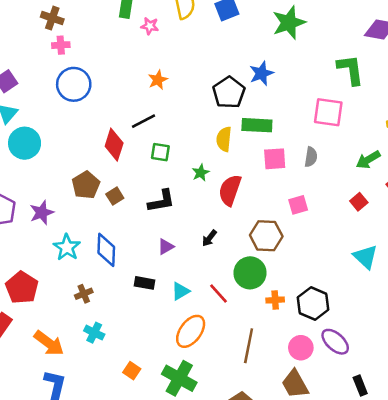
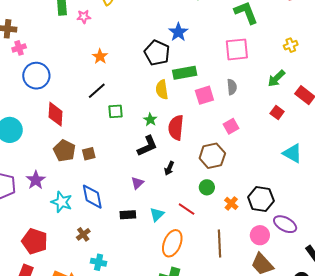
red diamond: (114, 145) -> (56, 114), moved
brown square: (115, 196) -> (89, 154), turned 32
black L-shape: (161, 201) -> (147, 146), moved
green circle: (250, 273) -> (207, 187), size x0.6
orange cross: (275, 300) -> (231, 203), turned -32

